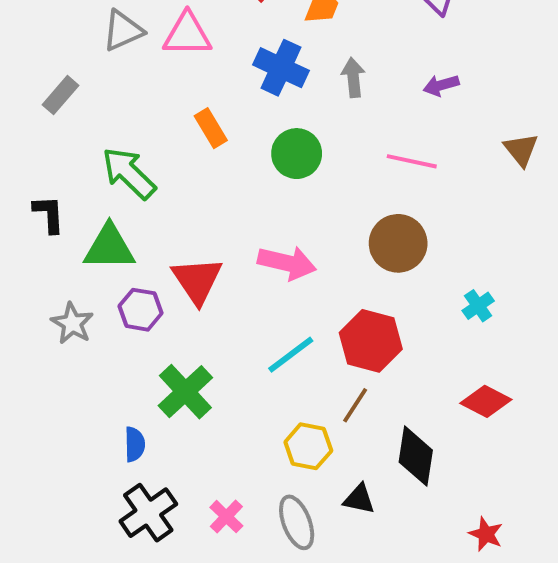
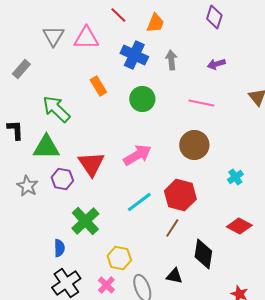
gray triangle: (123, 31) -> (53, 36), turned -35
pink arrow: (287, 263) -> (137, 155), turned -44
yellow hexagon: (308, 446) -> (119, 258), moved

